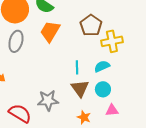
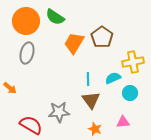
orange trapezoid: (50, 31) -> (74, 43), moved
yellow cross: (112, 41) -> (133, 62), moved
cyan circle: (103, 89) -> (130, 93), moved

